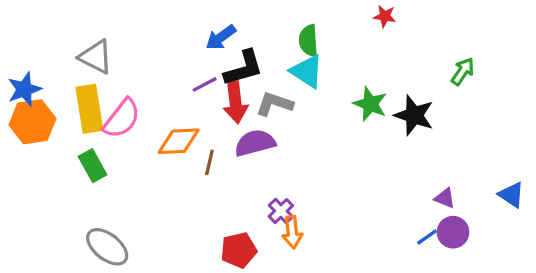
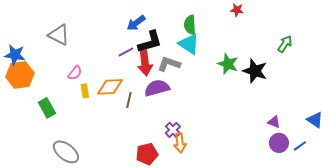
blue star: (24, 89) -> (15, 55), turned 30
yellow rectangle: (89, 109) -> (85, 91), moved, size x0.5
pink semicircle: (122, 119) -> (75, 73), size x0.6
green rectangle: (93, 166) -> (47, 108), moved
blue line: (427, 237) -> (300, 146), moved

